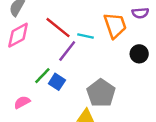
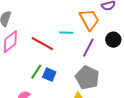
red line: (58, 28) -> (42, 44), moved
purple line: (67, 51) -> (88, 48), moved

